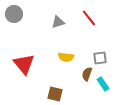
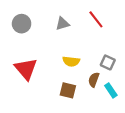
gray circle: (14, 14) -> (22, 24), moved
gray square: (100, 58) -> (108, 62), turned 32
brown square: (55, 94) -> (68, 90), moved

